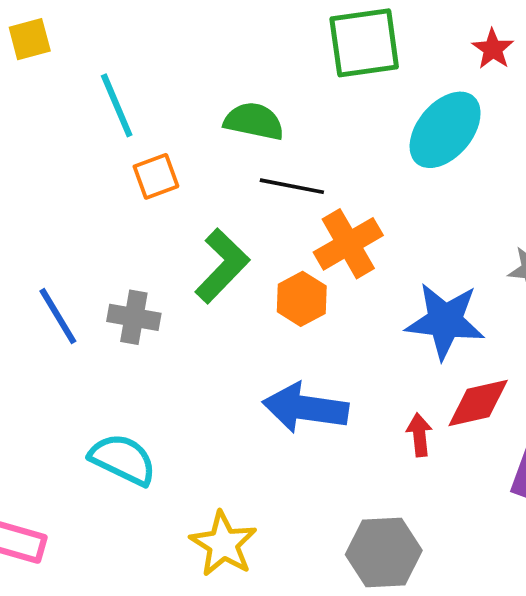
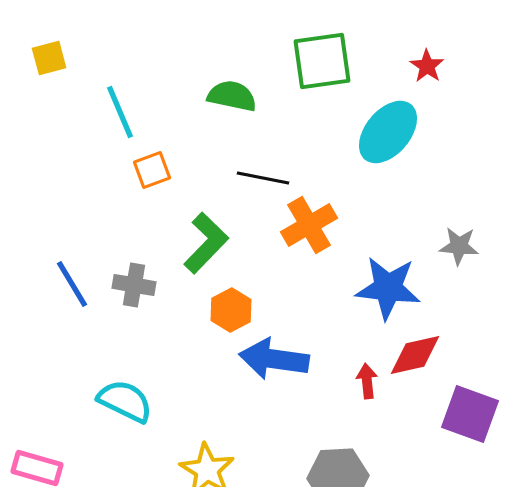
green semicircle: (254, 121) -> (232, 96), moved
orange hexagon: (302, 299) -> (231, 310), moved

